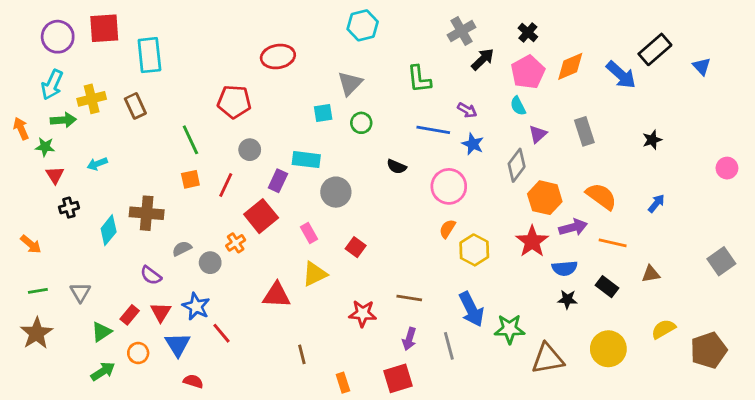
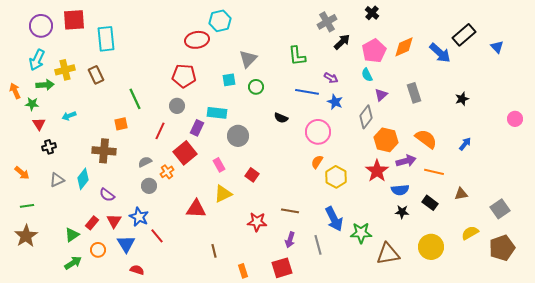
cyan hexagon: (363, 25) -> (220, 21), moved
black cross: (528, 32) -> (372, 13), moved
red pentagon: (234, 102) -> (184, 76), moved
orange square: (190, 179) -> (121, 124), moved
cyan diamond: (109, 230) -> (83, 179), moved
gray semicircle: (182, 249) -> (145, 162), moved
gray square: (721, 261) -> (500, 209), moved
gray triangle: (80, 292) -> (57, 180), moved, turned 35

